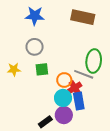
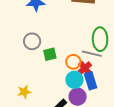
gray circle: (35, 47) -> (32, 41), moved
yellow star: (14, 69) -> (24, 92), moved

